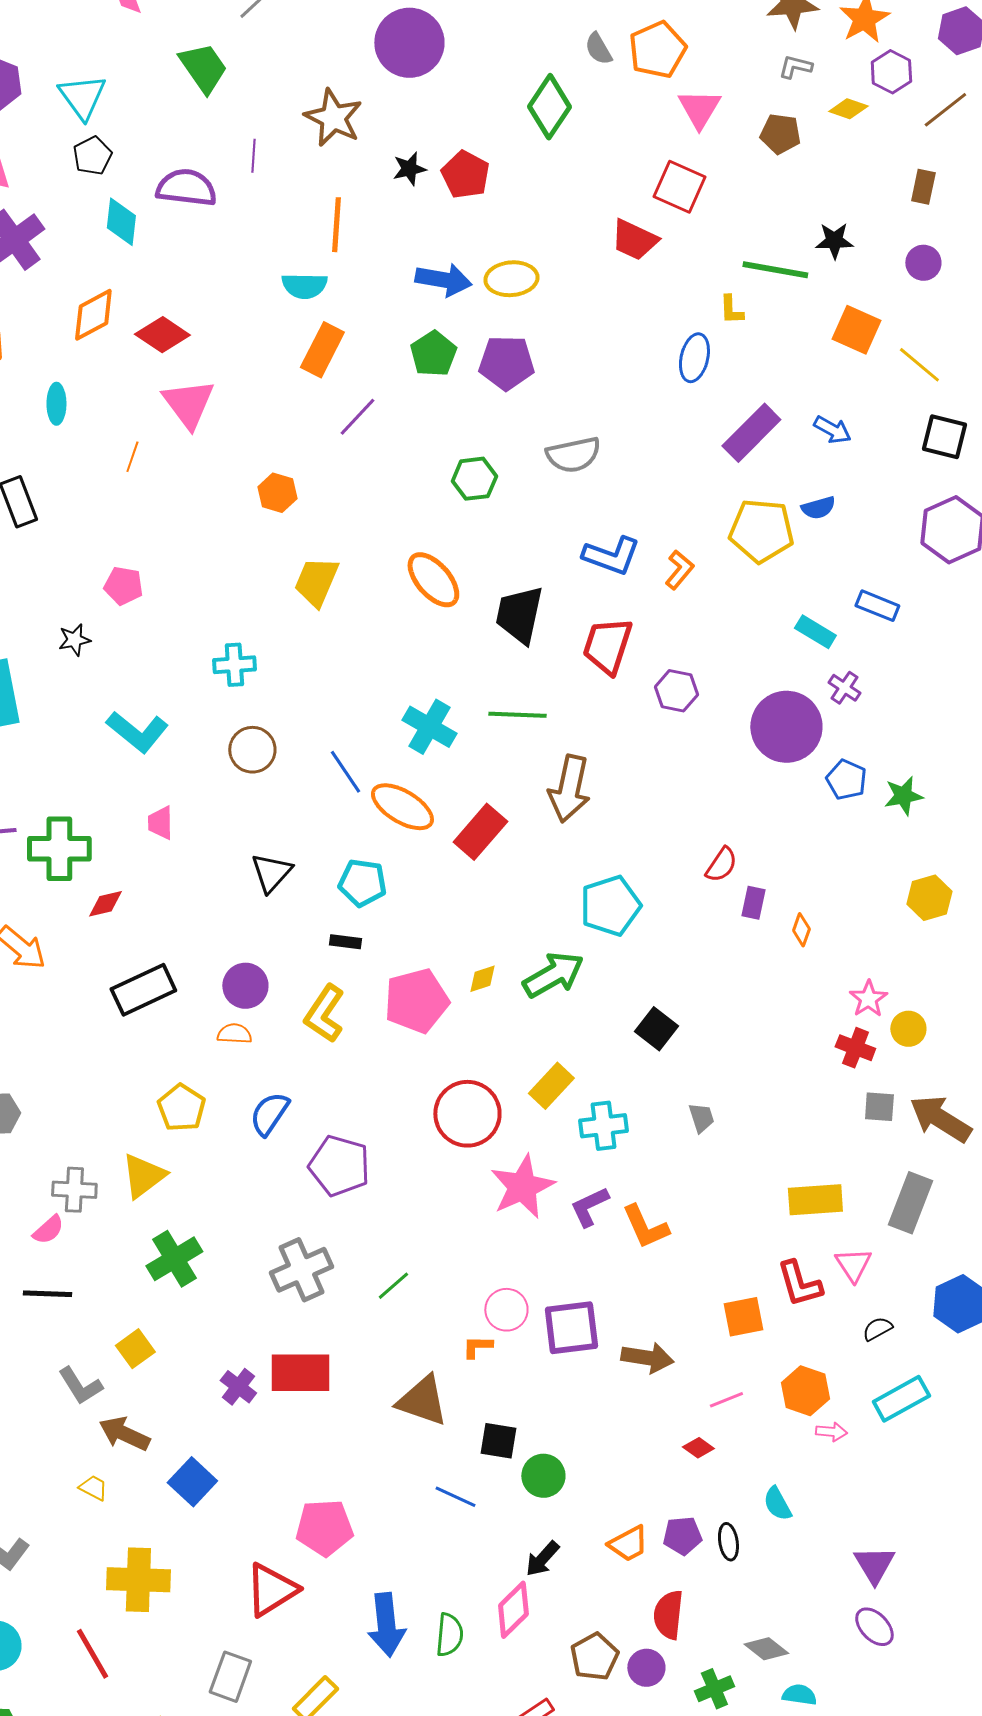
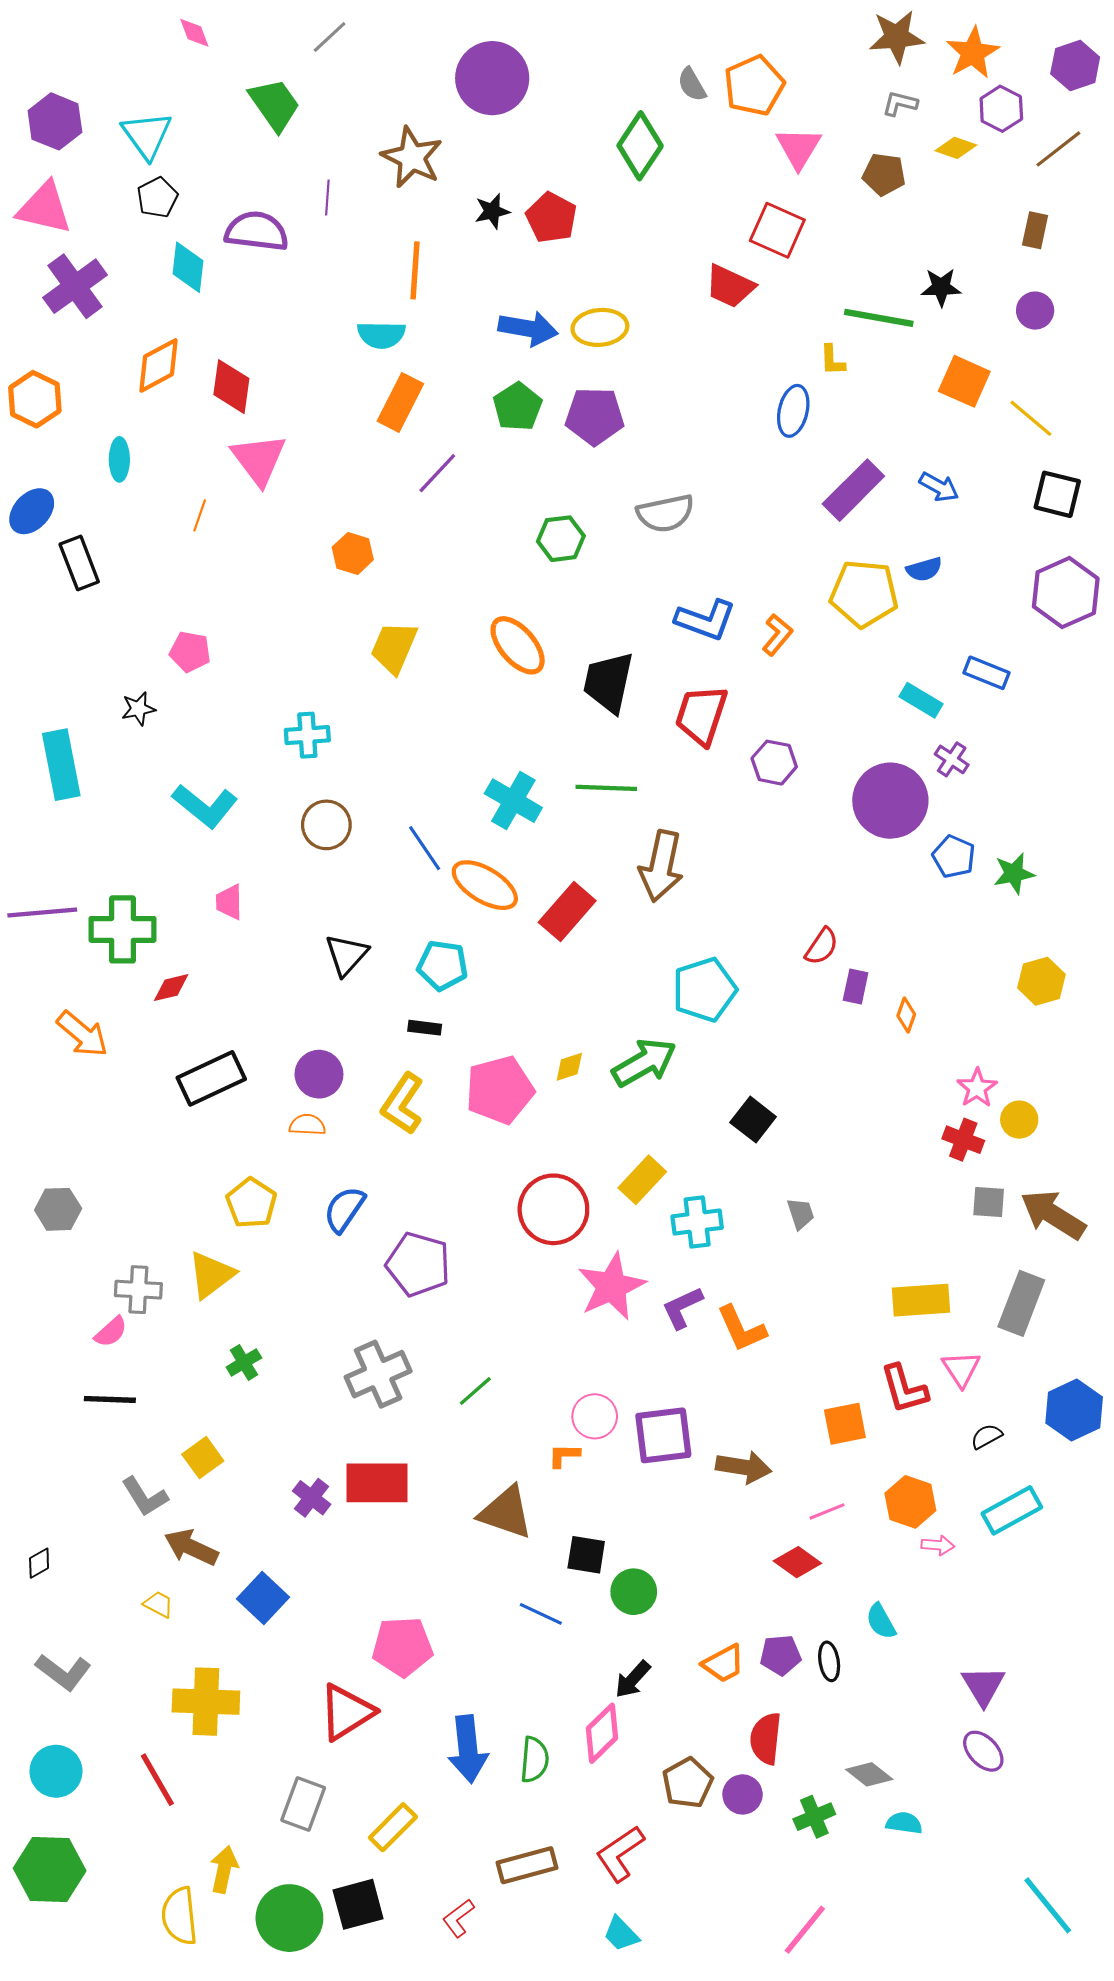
red diamond: (162, 335) -> (231, 387), turned 64
green cross: (174, 1259) -> (244, 1362), size x0.6
red diamond: (698, 1448) -> (797, 1562), size x1.4

